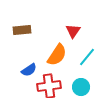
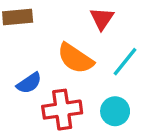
orange semicircle: (57, 55) -> (75, 58), turned 90

